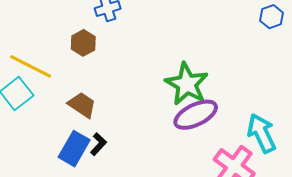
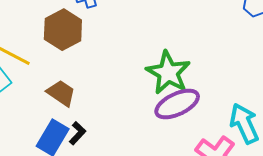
brown hexagon: (83, 43) -> (63, 30), size x1.5

